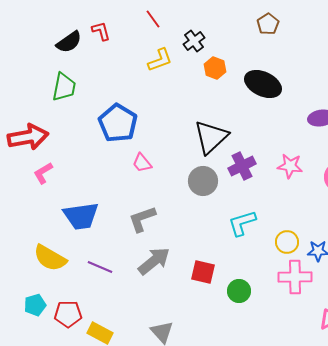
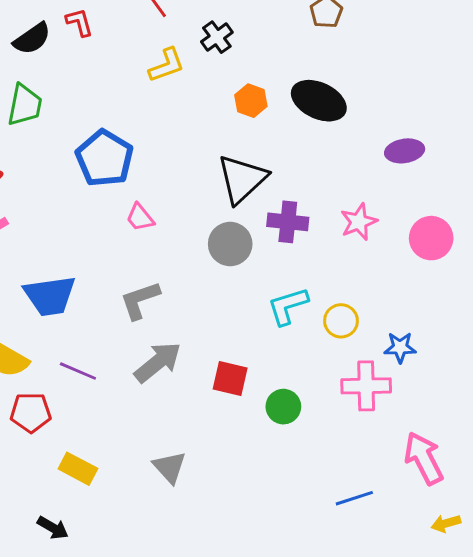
orange hexagon: (215, 68) -> (251, 101), moved
purple cross: (242, 166) -> (288, 222), turned 32
pink star: (290, 166) -> (359, 222), turned -30
yellow circle: (287, 242) -> (341, 321), moved
red pentagon: (68, 314) -> (31, 412), moved

